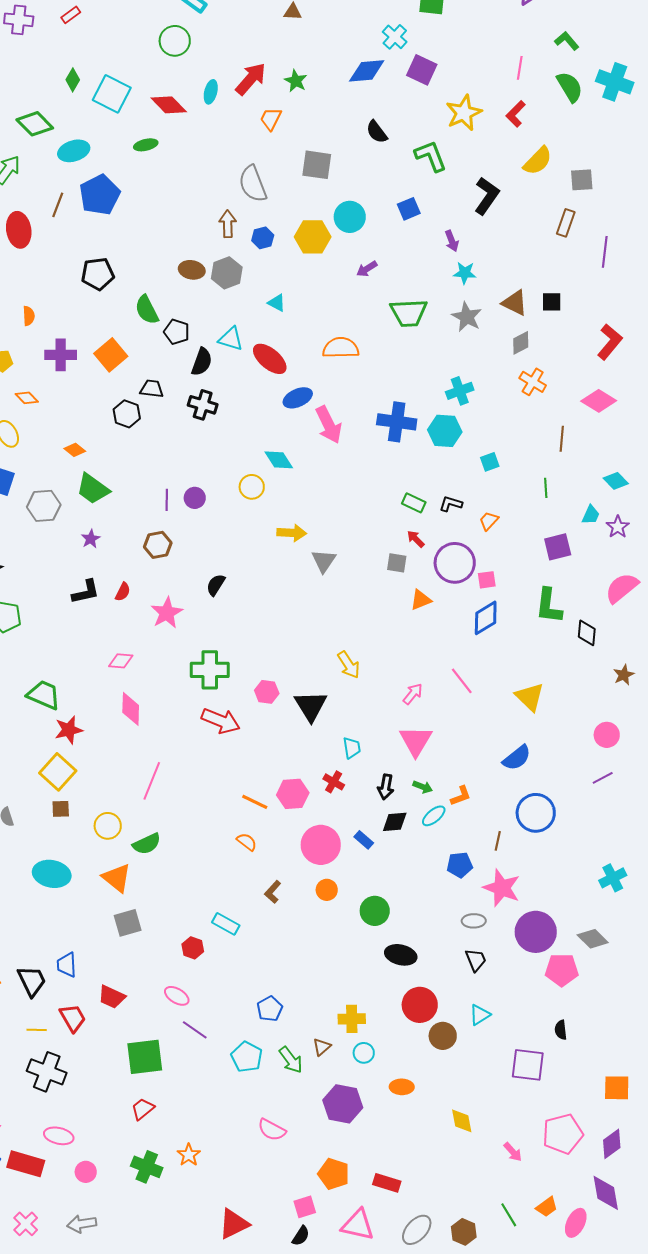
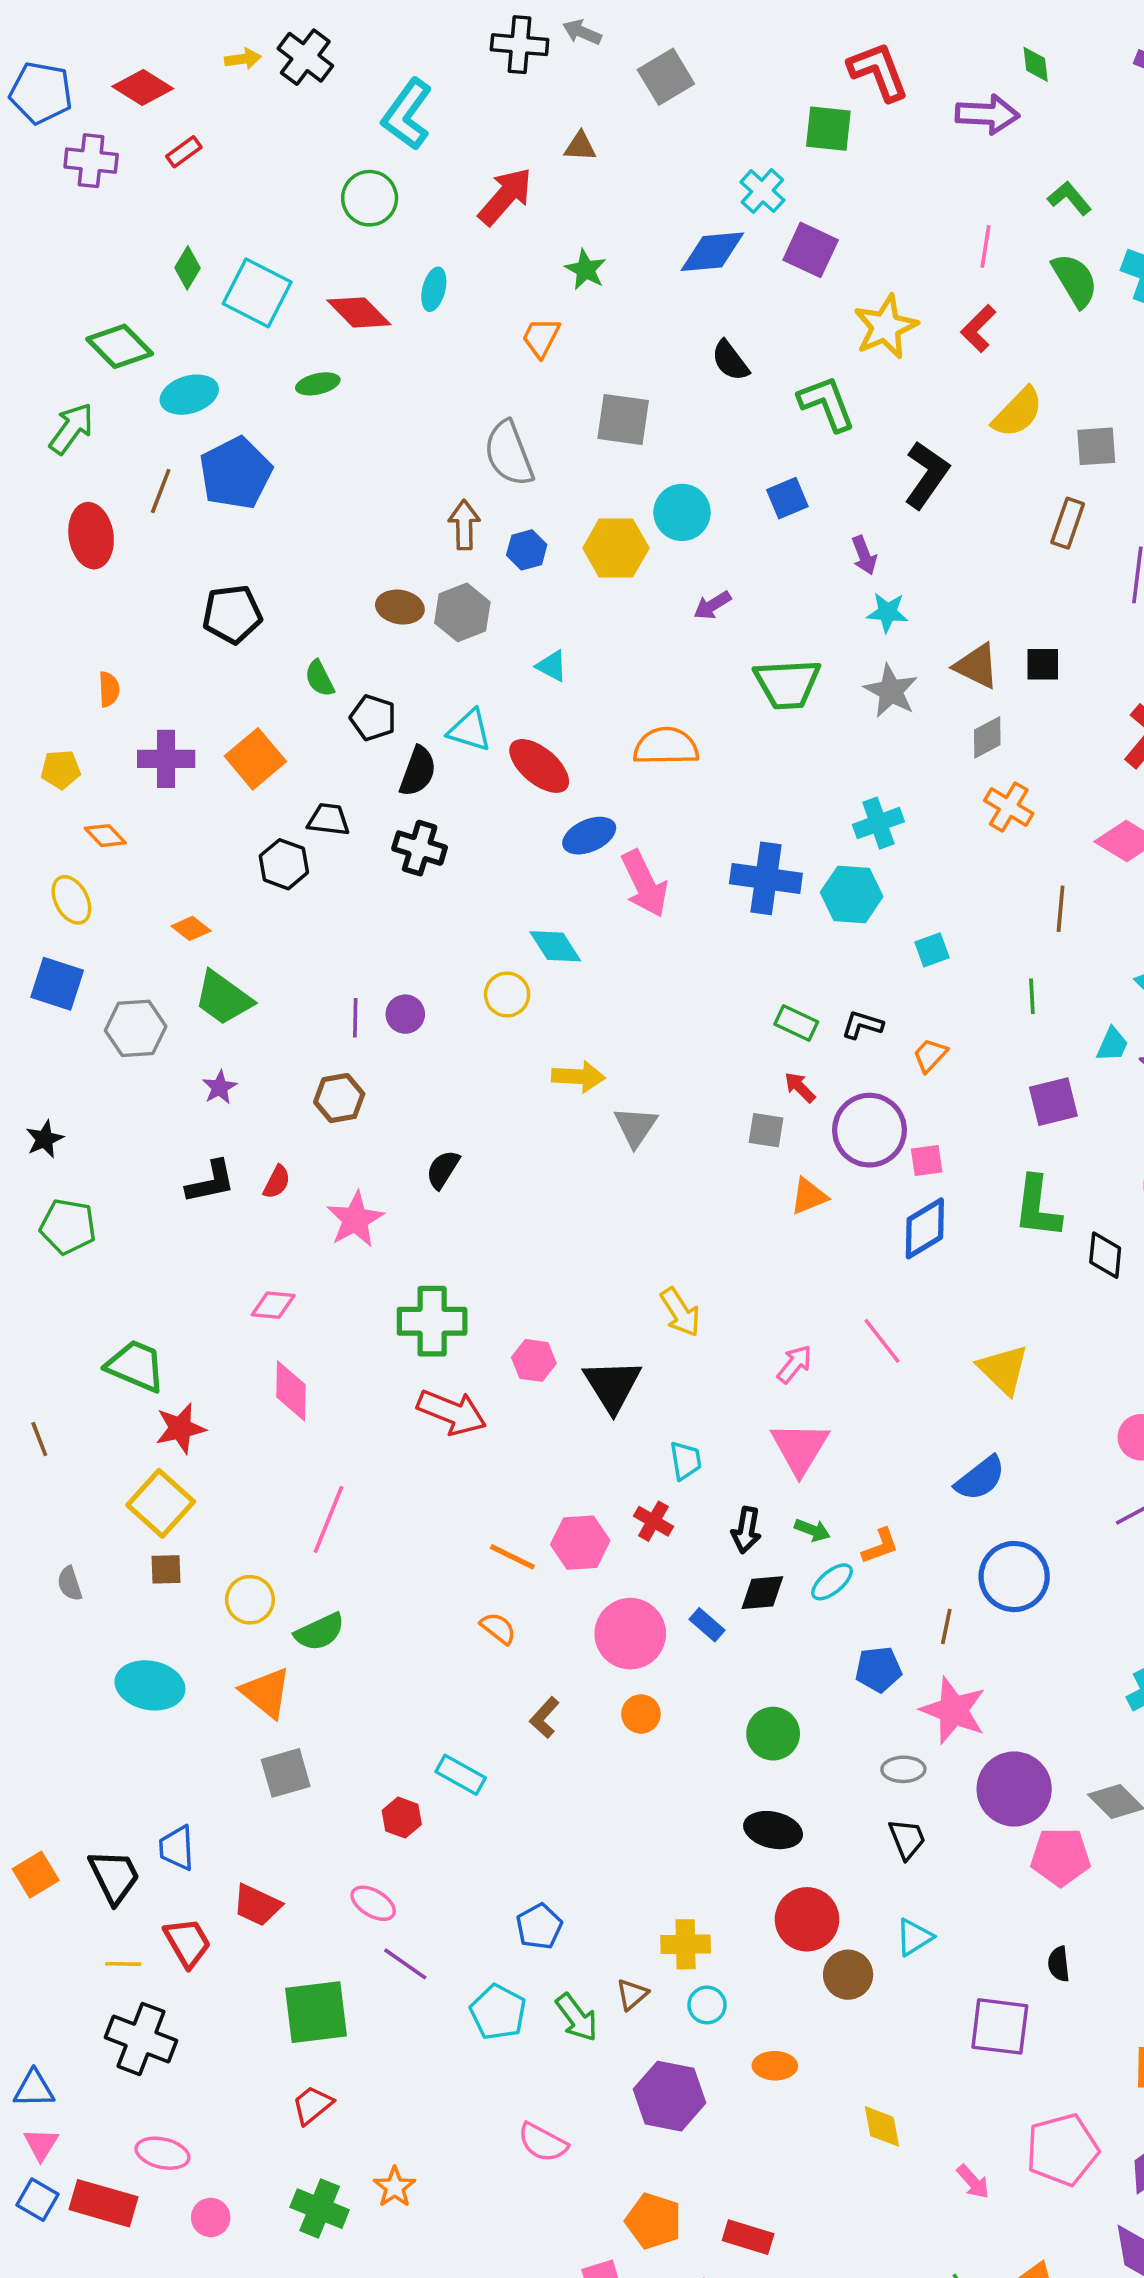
red arrow: (251, 79) -> (505, 196), moved
green semicircle: (147, 310) -> (320, 678), size x0.7
green circle: (375, 911) -> (773, 1734), moved

